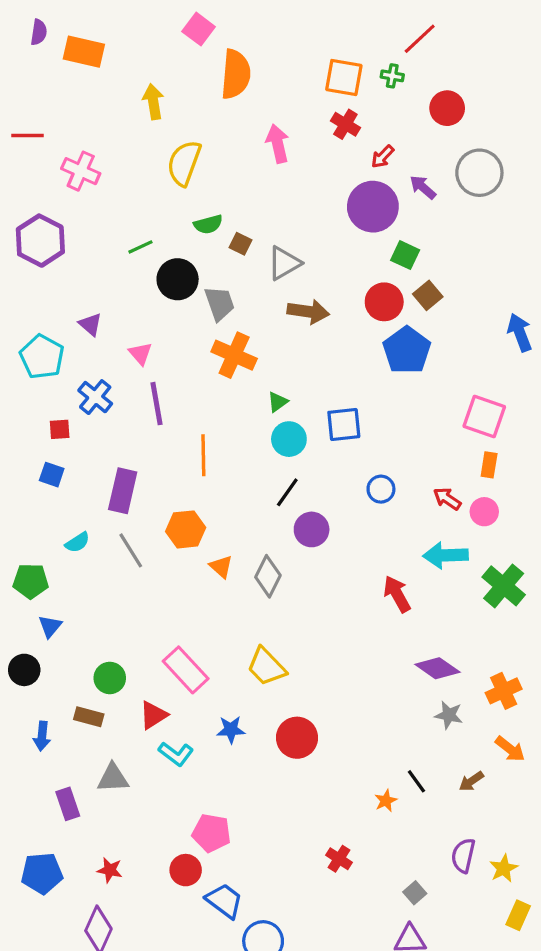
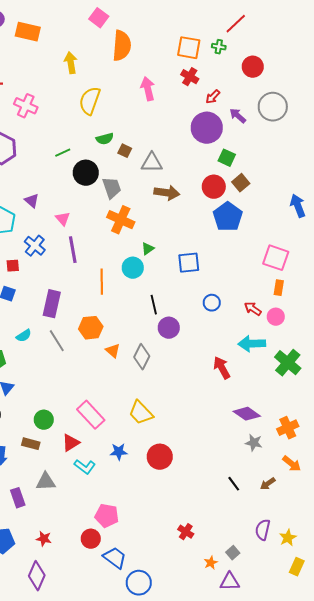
gray triangle: (284, 263) -> (152, 163), turned 30
cyan circle: (289, 439) -> (133, 268), moved
black line: (287, 492) -> (154, 305), turned -48
orange star: (386, 801) -> (211, 563), moved

